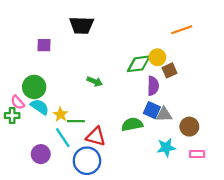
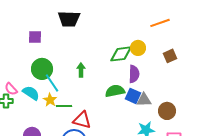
brown square: (170, 70) -> (170, 56), moved
green arrow: (95, 81) -> (81, 70), turned -112
green circle: (34, 87) -> (42, 69), moved
green semicircle: (132, 124) -> (115, 91), moved
cyan line: (63, 138) -> (52, 83), moved

